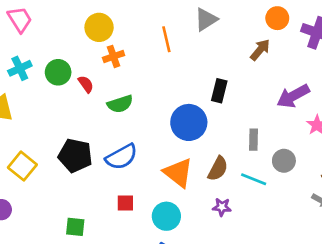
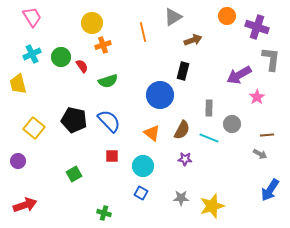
brown arrow: (260, 50) -> (193, 40), moved, turned 30
blue semicircle: (121, 157) -> (109, 121), turned -105
orange triangle: (178, 173) -> (152, 133), size x0.7
green square: (75, 227) -> (74, 174), turned -35

